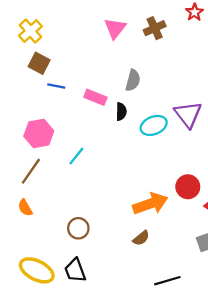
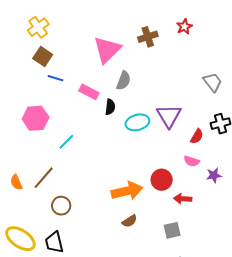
pink triangle: (115, 28) -> (107, 50), moved, size x1.4
brown line: (31, 171) -> (44, 178), moved
brown semicircle: (141, 238) -> (129, 221), moved

